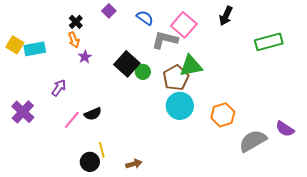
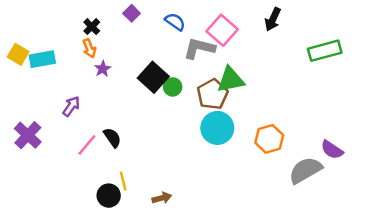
black semicircle: (93, 114) -> (112, 138), turned -102
purple semicircle: (285, 129) -> (332, 150), moved

